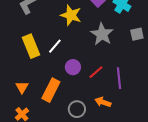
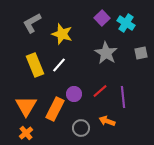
yellow star: (71, 15) -> (62, 34), moved
purple circle: (73, 67) -> (74, 94), moved
orange triangle: (22, 87) -> (26, 106), size x1.6

